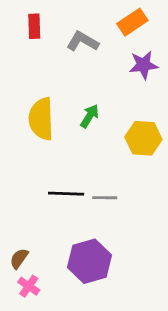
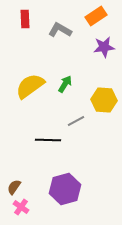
yellow semicircle: (41, 119) -> (30, 86), turned 56
gray line: (105, 198) -> (76, 121), moved, turned -30

